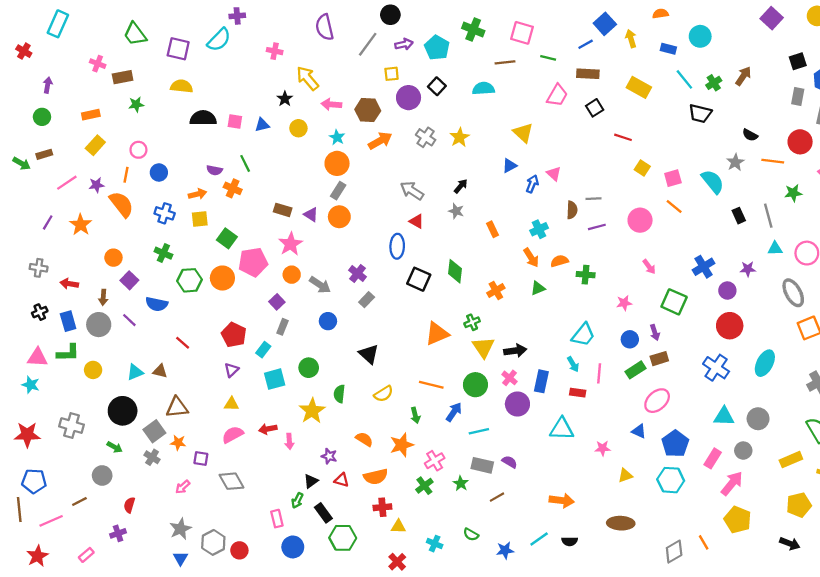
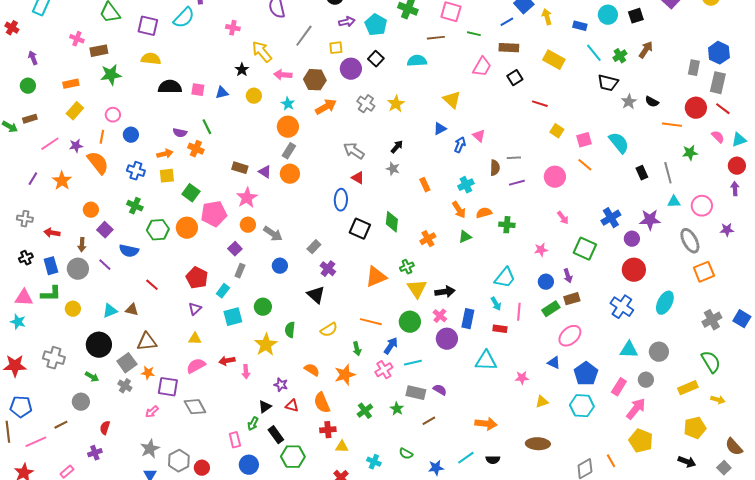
gray line: (368, 44) -> (304, 36), moved
black square: (798, 61) -> (636, 16), moved
purple arrow: (48, 85) -> (33, 58), turned -32
green star: (136, 104) -> (111, 75), size x1.5
gray star: (735, 162) -> (629, 102), moved
purple star: (748, 269) -> (650, 220), size x1.5
purple cross: (357, 273) -> (328, 269), moved
purple square: (201, 458) -> (168, 387), size x1.5
pink cross: (435, 461) -> (384, 370), moved
orange semicircle: (376, 477) -> (322, 403), turned 80

